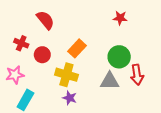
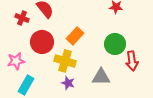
red cross: (21, 43) -> (22, 18), moved
red circle: (42, 55) -> (42, 42), size x1.5
gray triangle: (110, 81) -> (101, 77), moved

